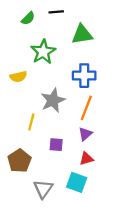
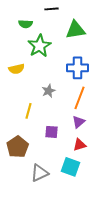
green semicircle: (28, 18) -> (26, 24), moved, turned 48
gray star: (53, 100) -> (49, 91), size x0.6
gray triangle: (43, 189) -> (40, 173), turned 30

